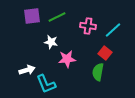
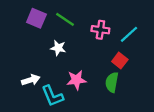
purple square: (32, 16) -> (36, 18), turned 30
green line: (57, 17) -> (65, 19), turned 60
pink star: (67, 59) -> (76, 80), moved

